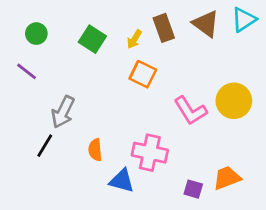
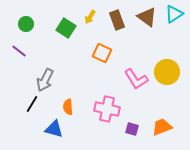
yellow arrow: (134, 39) -> (90, 17), moved
blue triangle: (122, 181) -> (54, 129), moved
purple square: (193, 189) -> (132, 129), moved

